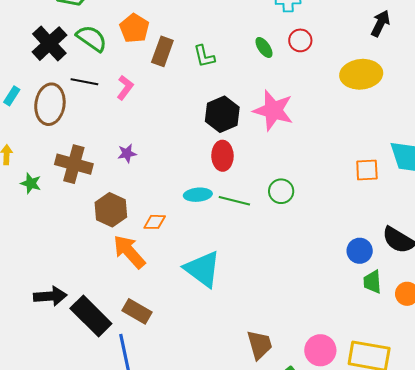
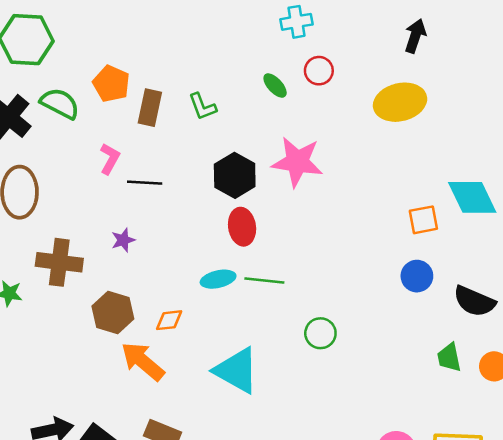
black line: (84, 82) -> (145, 183), moved
green circle: (281, 191) -> (320, 333), moved
blue circle: (360, 251) -> (417, 276), moved

